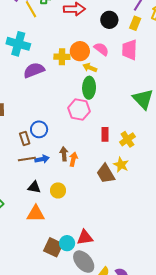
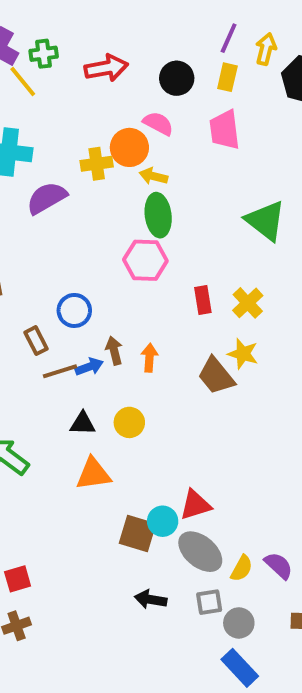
pink semicircle: (101, 49) -> (158, 123), moved
brown rectangle: (25, 139) -> (36, 341), moved
brown arrow: (64, 154) -> (114, 351), moved

